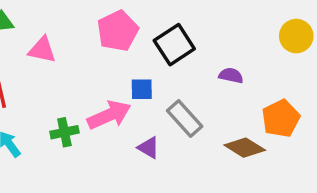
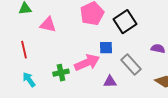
purple semicircle: (231, 76) -> (158, 49), moved
purple triangle: (149, 148) -> (110, 82), turned -32

